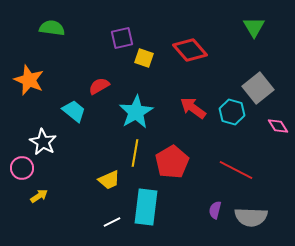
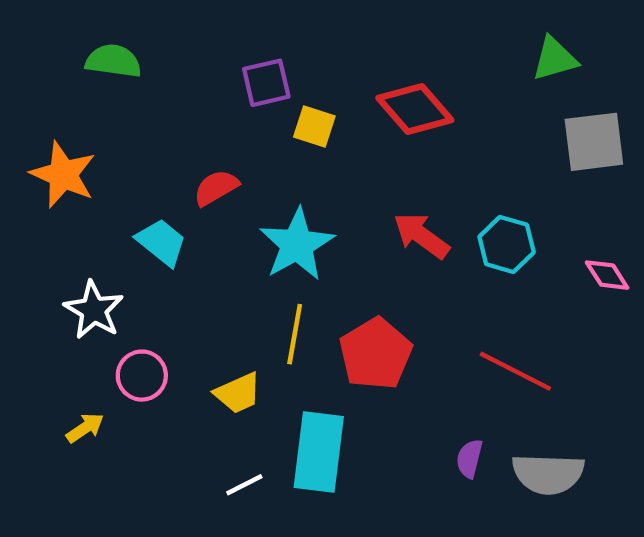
green triangle: (254, 27) -> (555, 59), turned 45
gray square: (258, 88) -> (594, 142), moved, turned 32
pink circle: (22, 168) -> (142, 376), moved

